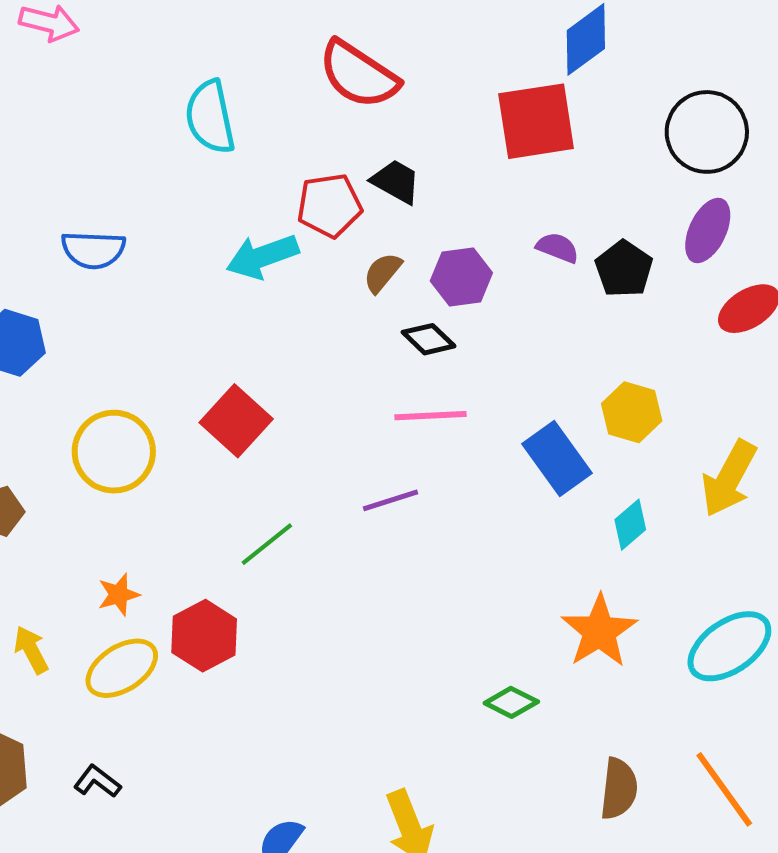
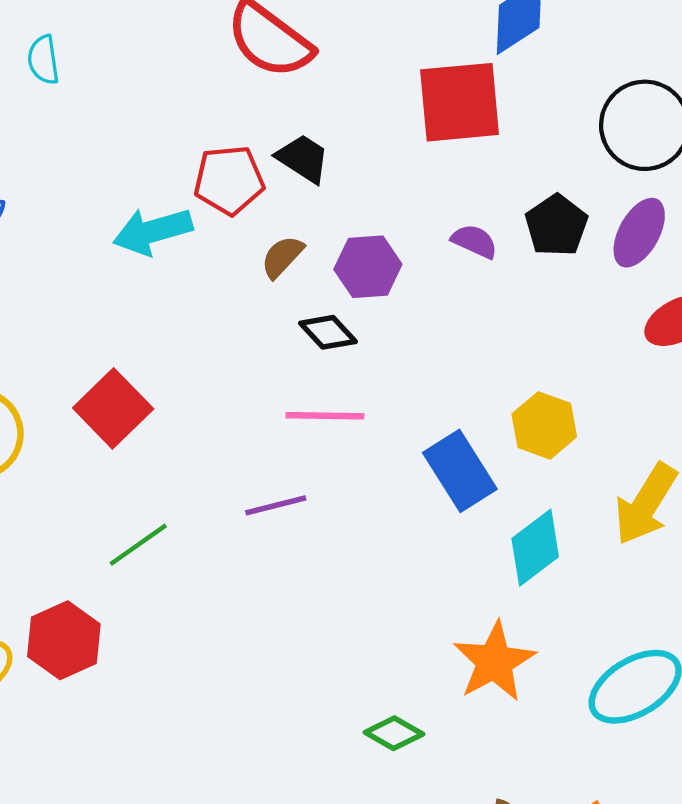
cyan semicircle: (210, 117) -> (43, 60), moved, size x0.6
black pentagon: (624, 269) -> (556, 225), moved
cyan diamond: (630, 525) -> (535, 548), size x1.4

